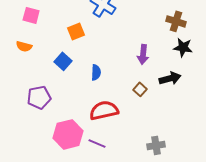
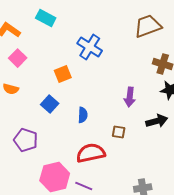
pink square: (31, 15) -> (18, 58), turned 30
brown square: (140, 89) -> (119, 132), moved, turned -32
purple pentagon: (39, 97) -> (26, 140), turned 30

